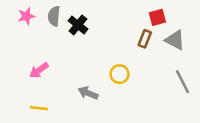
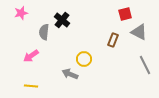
gray semicircle: (54, 16) -> (44, 32), moved
brown rectangle: (145, 39) -> (113, 40), moved
yellow circle: (120, 74) -> (84, 59), moved

